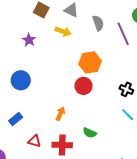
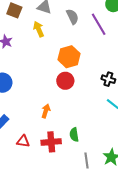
yellow arrow: (63, 31) -> (39, 29), turned -126
green semicircle: (90, 133) -> (74, 135), moved, turned 64

